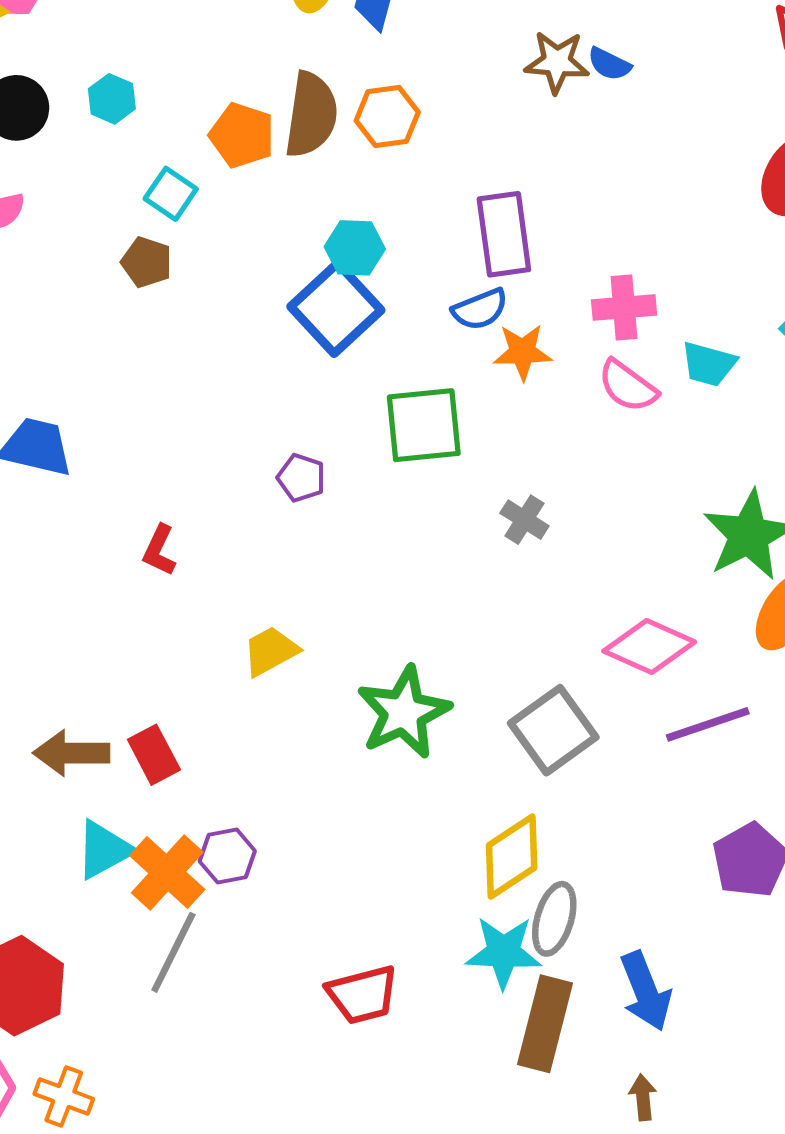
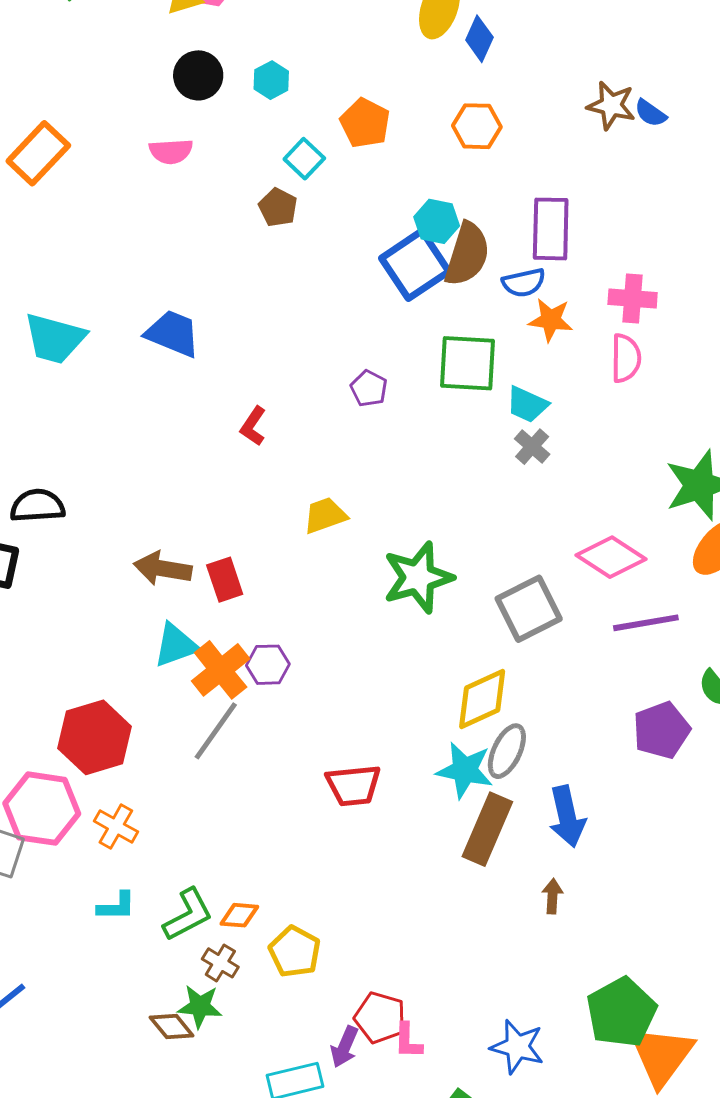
brown semicircle: (311, 115) -> (467, 254), moved
cyan trapezoid: (709, 364) -> (527, 404), moved
pink semicircle: (628, 386) -> (626, 358), turned -135

